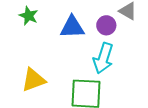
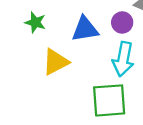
yellow triangle: (33, 80) -> (56, 62), moved

